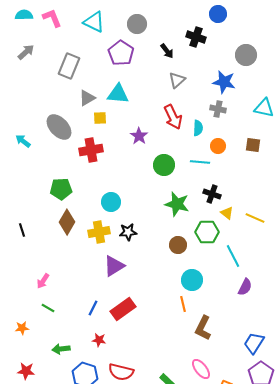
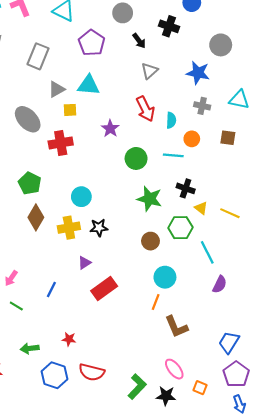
gray circle: (137, 24) -> (123, 13), moved
gray cross: (218, 109) -> (202, 106), moved
green pentagon: (61, 189) -> (30, 183), turned 30
purple triangle: (114, 266) -> (84, 263), size x0.6
orange line: (183, 304) -> (156, 302), turned 35
blue line: (93, 308) -> (51, 290), moved
red rectangle: (123, 309) -> (104, 289), moved
brown L-shape: (203, 328) -> (176, 327), turned -50

